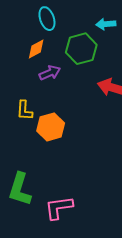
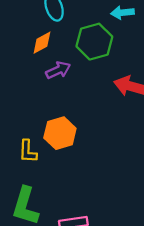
yellow L-shape: (24, 110) -> (28, 151), moved

